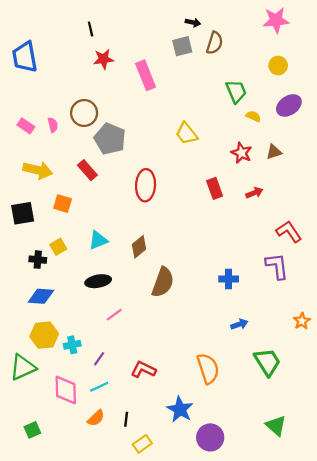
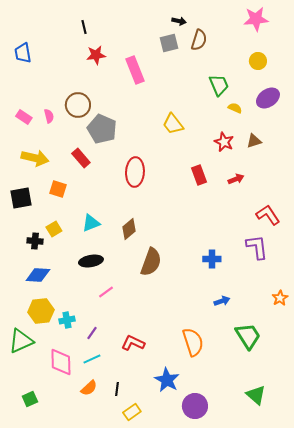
blue trapezoid: (25, 57) -> (23, 53), size x0.7

